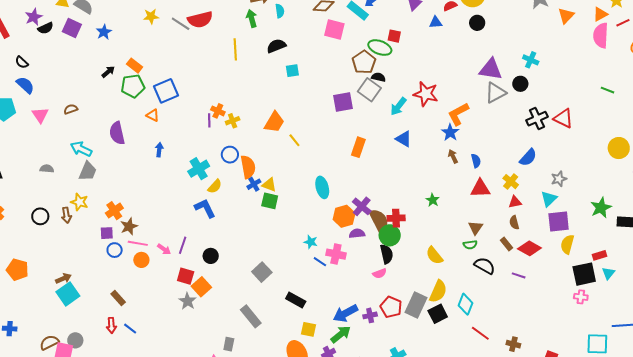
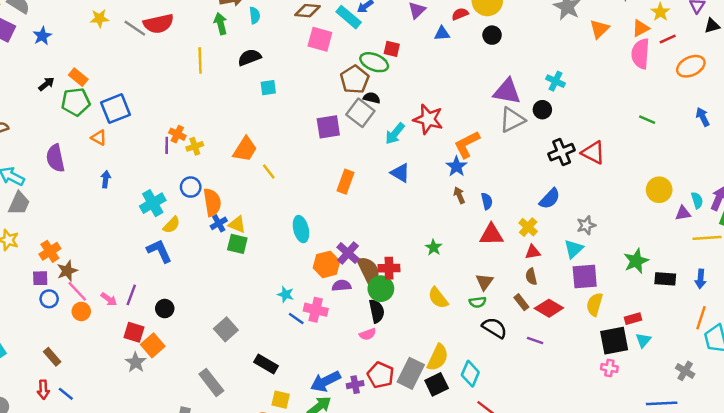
pink line: (138, 243) -> (77, 291), turned 36
yellow semicircle: (434, 256) -> (438, 298), moved

